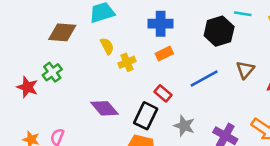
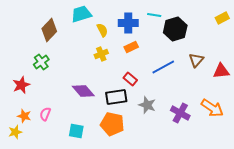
cyan line: (243, 14) -> (154, 15), moved
brown diamond: (62, 32) -> (49, 30), turned -50
yellow semicircle: (107, 46) -> (102, 30), moved
red star: (27, 87) -> (21, 85), moved, turned 30
black rectangle: (146, 116) -> (116, 97), turned 55

